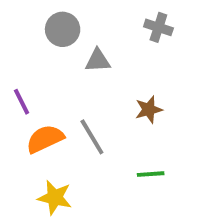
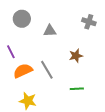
gray cross: (158, 27) -> (89, 22), moved
gray circle: (63, 29) -> (22, 19), moved

